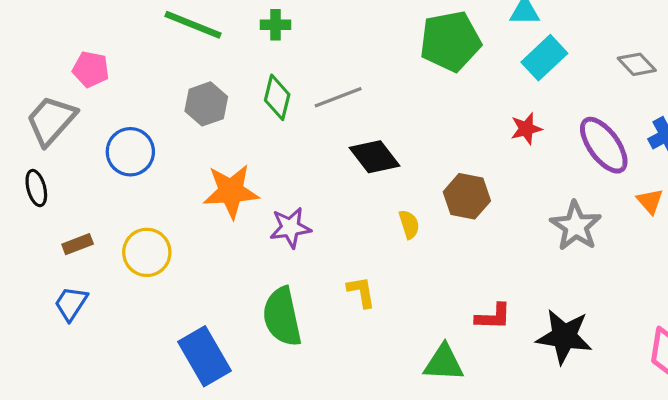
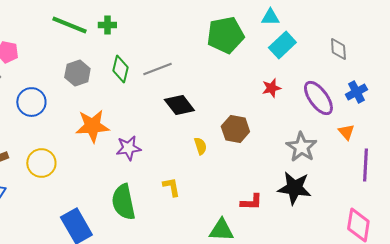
green cross: (275, 25) -> (107, 25), moved
gray diamond: (637, 64) -> (338, 49), turned 40
black star: (564, 337) -> (294, 188), moved

